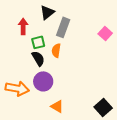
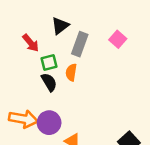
red arrow: (23, 26) -> (31, 43), turned 140
pink square: (105, 33) -> (118, 39), moved
purple circle: (43, 81) -> (49, 123), moved

